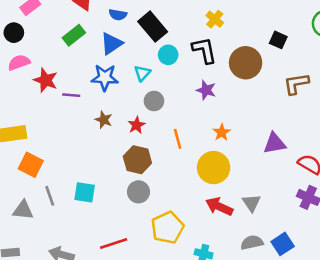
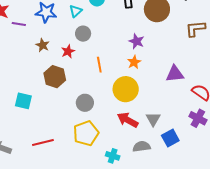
purple star: (206, 90) -> (137, 41), moved
brown hexagon: (137, 160) -> (55, 77), moved
gray circle: (138, 192) -> (85, 103), moved
gray semicircle: (252, 243) -> (142, 146), moved
blue square: (283, 244) -> (170, 138), moved

